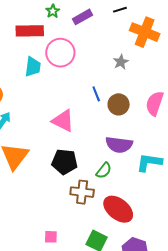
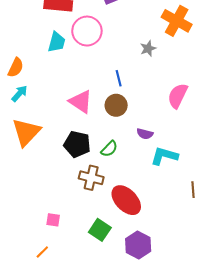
brown circle: (119, 104) -> (116, 105), moved
purple semicircle: (119, 145) -> (145, 134), moved, size x0.6
green semicircle: (104, 170) -> (109, 149), moved

